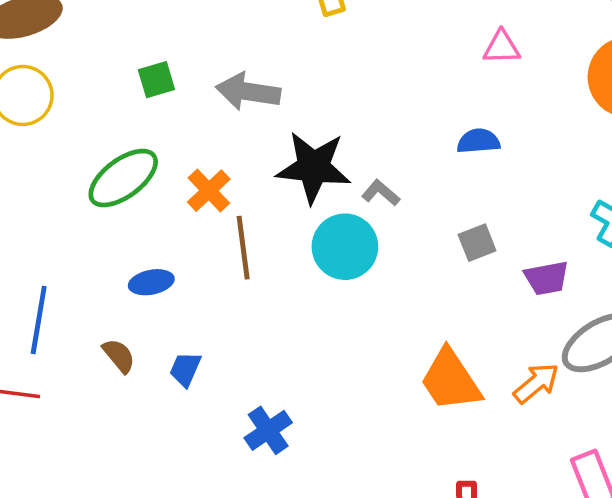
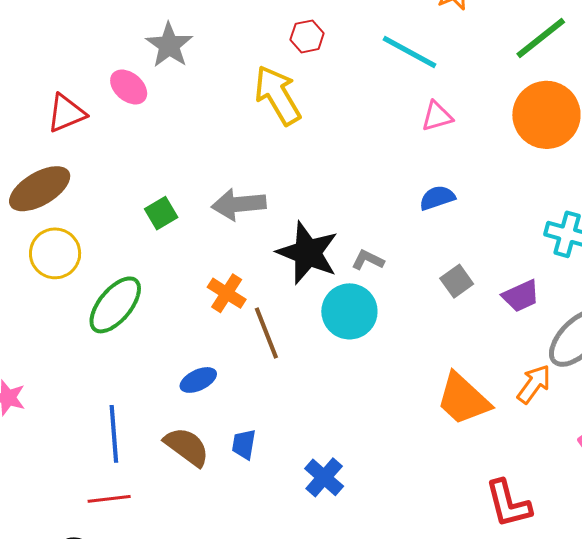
black star: (314, 167) -> (308, 253), turned 30
green ellipse: (123, 178) -> (115, 305), moved
brown semicircle: (119, 356) -> (187, 447), size x1.5

